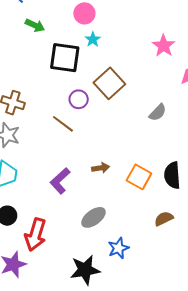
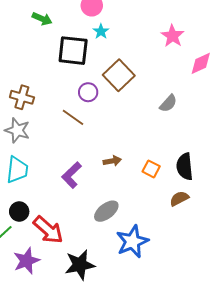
orange square: (139, 177) -> (151, 169), size x0.7
brown semicircle: (164, 219) -> (179, 198), moved
red arrow: (35, 235) -> (48, 230), turned -64
blue star: (118, 248) -> (132, 241), size x1.5
black star: (85, 270) -> (80, 265), moved

